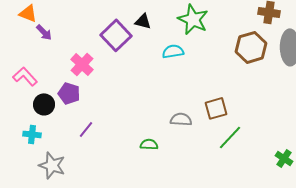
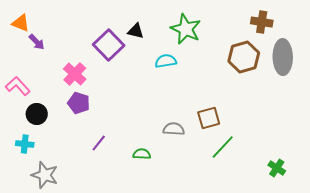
purple pentagon: (69, 93) -> (79, 103), moved
purple line: (86, 129) -> (99, 143), moved

